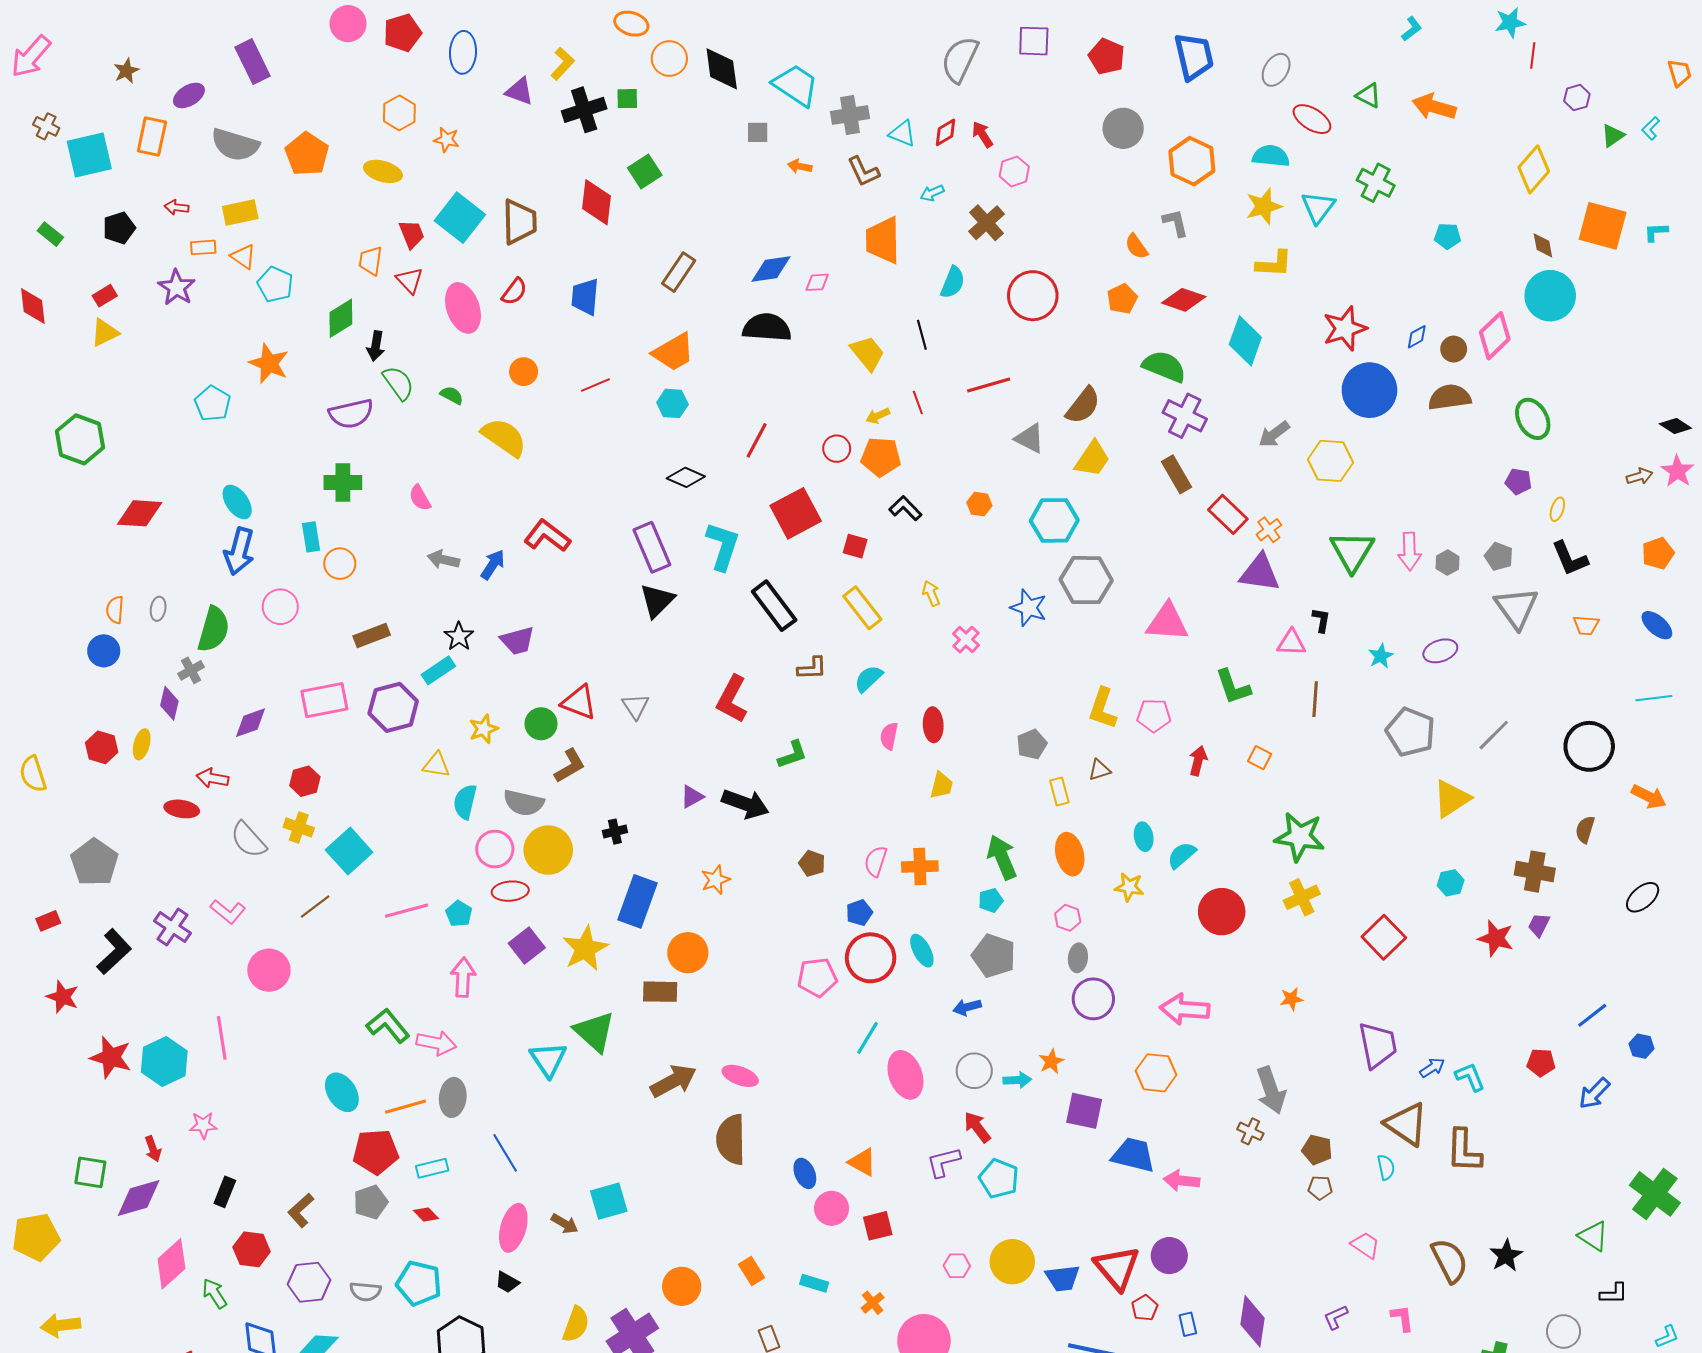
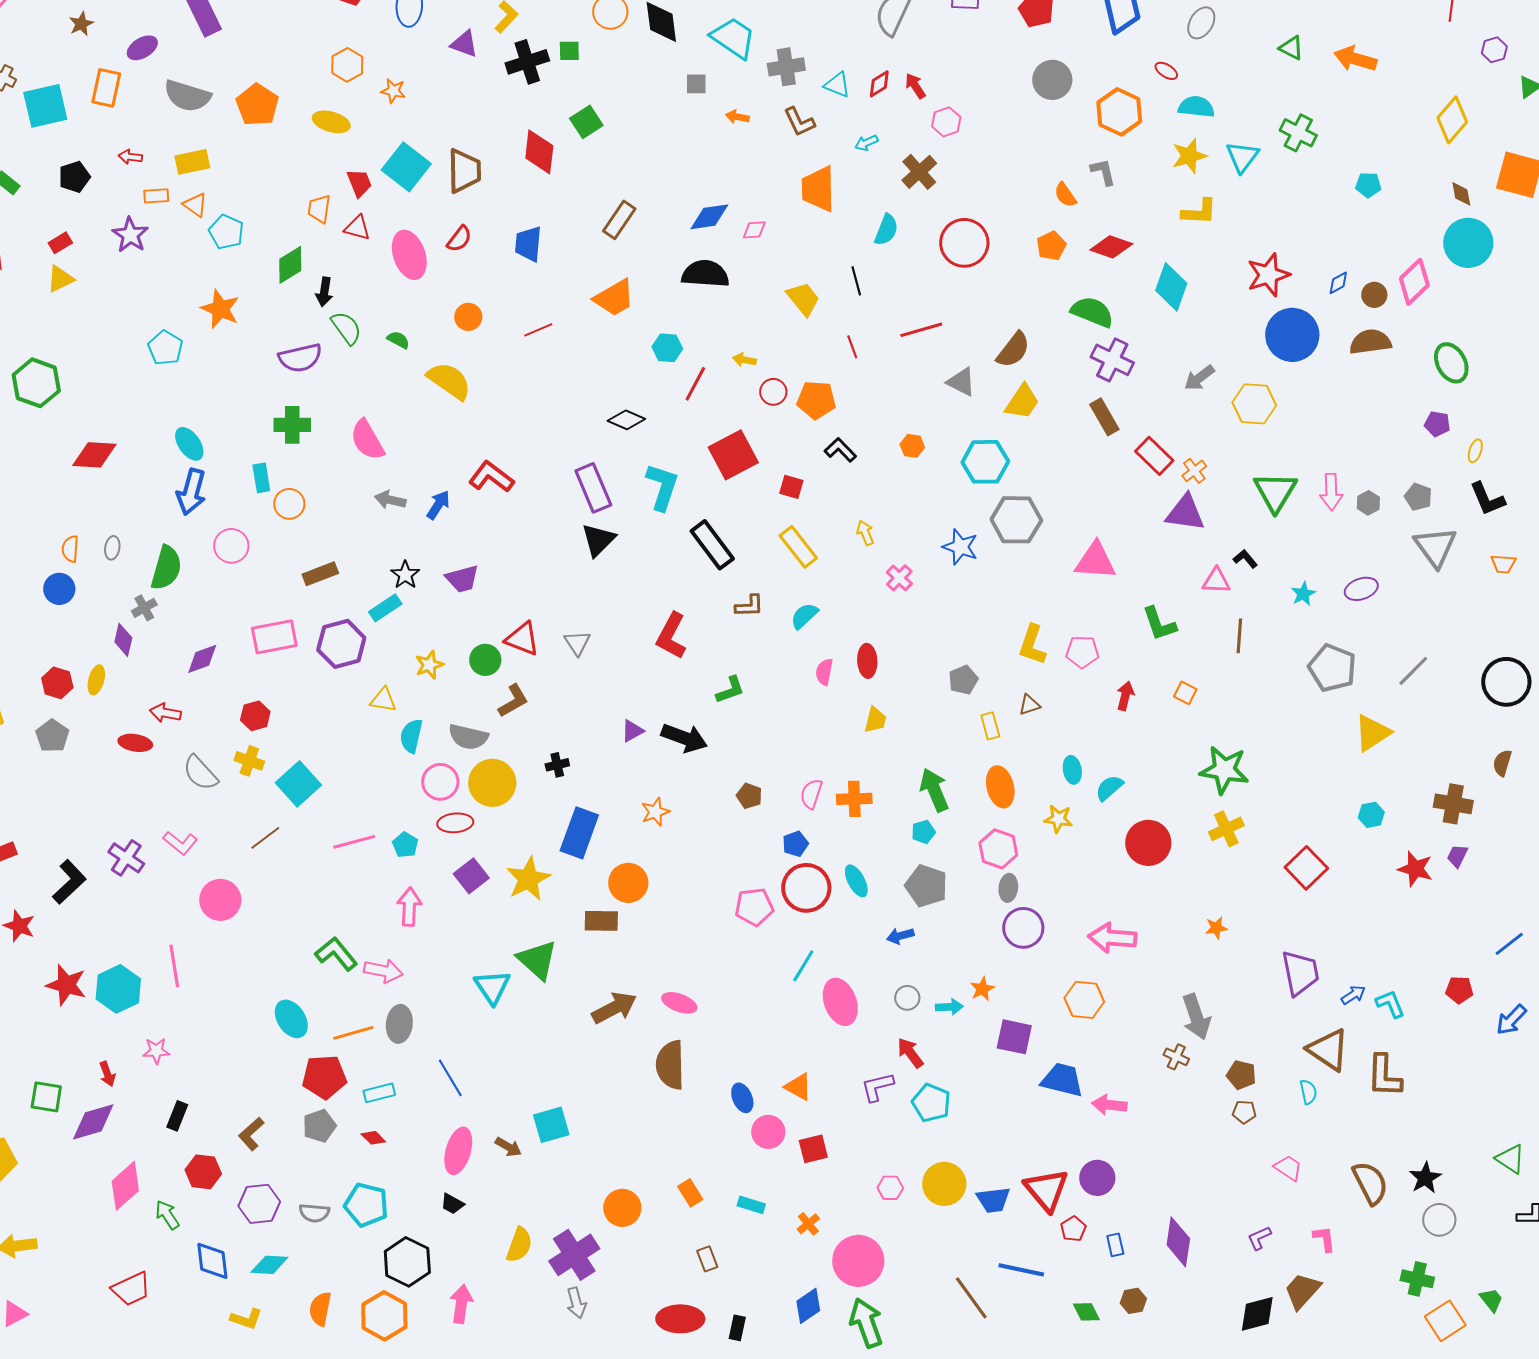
red ellipse: (1312, 119) -> (1166, 71), moved, size x0.6
red triangle: (410, 280) -> (357, 228), turned -32
cyan hexagon: (672, 403) -> (667, 348), moved
yellow arrow: (878, 416) -> (744, 360), moved, turned 35
pink semicircle: (420, 498) -> (367, 440), size x1.6
black L-shape: (1321, 620) -> (1245, 559), turned -50
gray pentagon: (94, 862) -> (52, 736), moved, size x0.7
pink hexagon: (1068, 918) -> (998, 849), size x1.5
gray circle: (974, 1071) -> (907, 998), size x0.7
gray circle: (1564, 1332) -> (1439, 1220), moved

